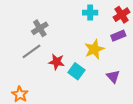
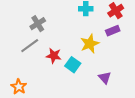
purple triangle: (113, 76) -> (105, 78), moved

